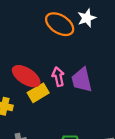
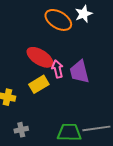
red ellipse: (26, 76) -> (40, 57), moved

